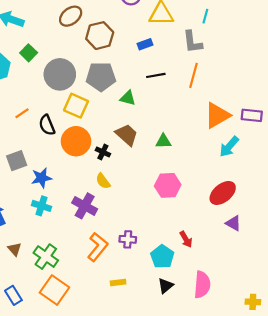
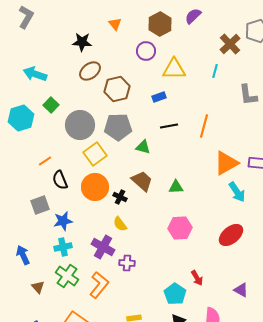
gray L-shape: (192, 42) -> (248, 95), moved
yellow square: (76, 106) -> (95, 154), turned 30
black semicircle: (47, 125) -> (60, 180), moved
cyan arrow: (229, 147) -> (237, 192), turned -75
cyan cross: (41, 206) -> (63, 247), turned -30
purple triangle: (233, 223) -> (241, 290), moved
purple cross: (128, 239) -> (127, 263), moved
orange L-shape: (98, 247) -> (99, 285), moved
green cross: (46, 257) -> (67, 276), moved

